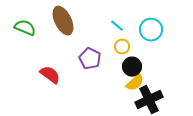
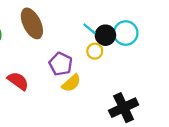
black circle: (132, 67) -> (105, 35), moved
yellow semicircle: (135, 83) -> (71, 83), moved

